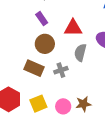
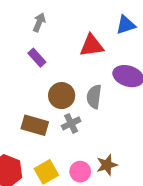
red triangle: (73, 28) -> (92, 45), moved
brown circle: (45, 44) -> (62, 96), moved

